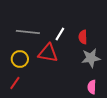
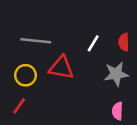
white line: (60, 34) -> (93, 43), moved
red semicircle: (83, 37) -> (124, 42), moved

